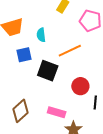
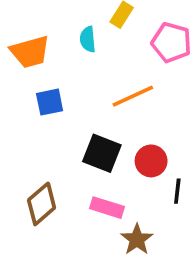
cyan semicircle: (41, 35) -> (88, 39), moved
black square: (48, 71) -> (102, 153), moved

